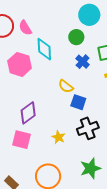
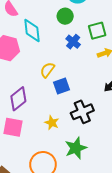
yellow semicircle: (66, 86) -> (47, 70), moved, turned 91
blue square: (78, 102) -> (61, 86), moved, turned -35
green star: (90, 168) -> (76, 148), moved

